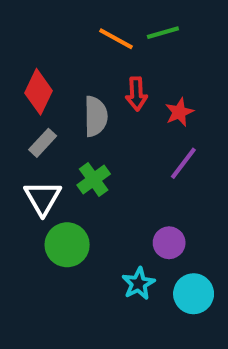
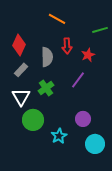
green line: (163, 33) -> (100, 30), moved
purple line: (183, 163) -> (78, 80), moved
cyan star: (138, 284) -> (59, 136), moved

